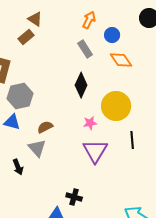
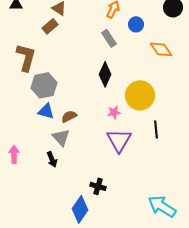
orange diamond: (121, 60) -> (161, 49), moved
blue triangle: (12, 122) -> (46, 111), moved
black arrow: (18, 167) -> (52, 159), moved

